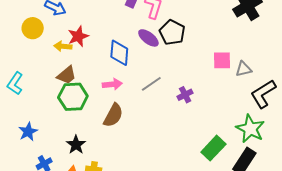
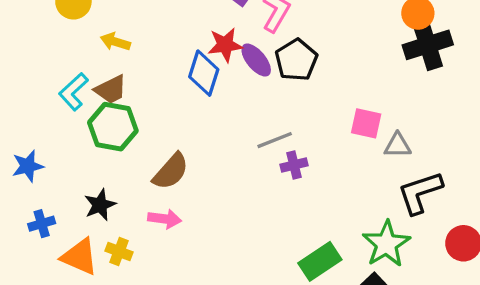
red star: (78, 36) -> (225, 45), moved
cyan L-shape: (15, 83) -> (74, 92), moved
pink arrow: (112, 84) -> (165, 219), moved
gray line: (151, 84) -> (275, 140), moved

